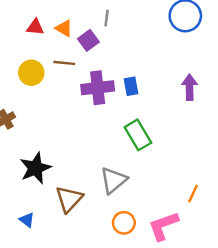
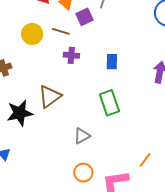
purple cross: (98, 88) -> (71, 55), moved, size x0.6
gray triangle: (114, 180) -> (82, 136), size x0.7
brown triangle: (69, 199) -> (50, 96), moved

